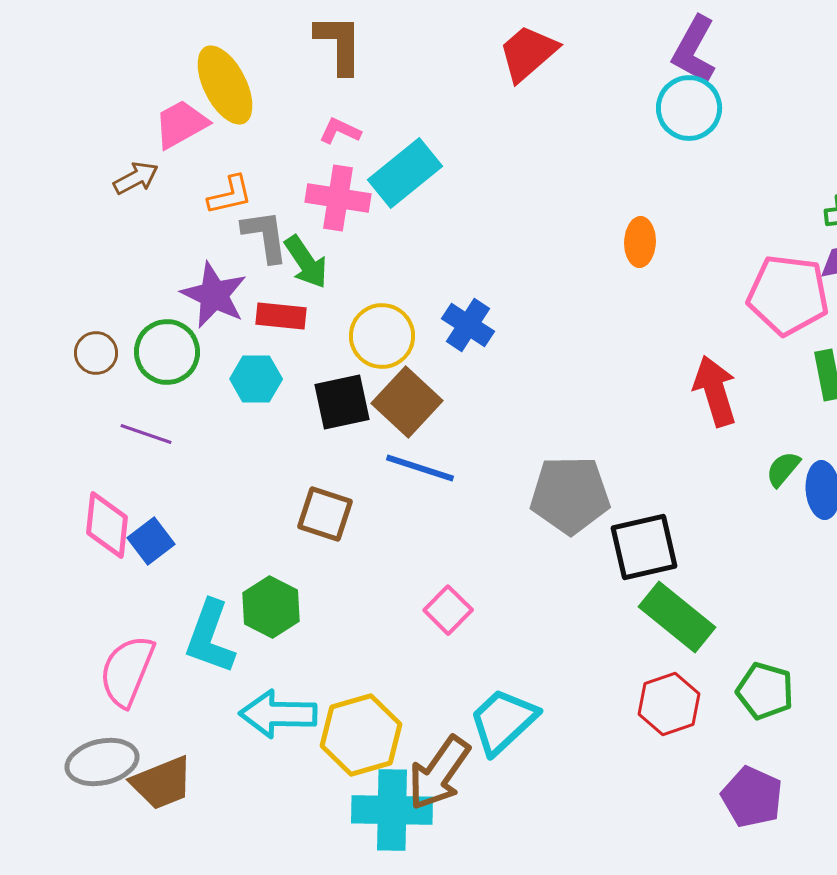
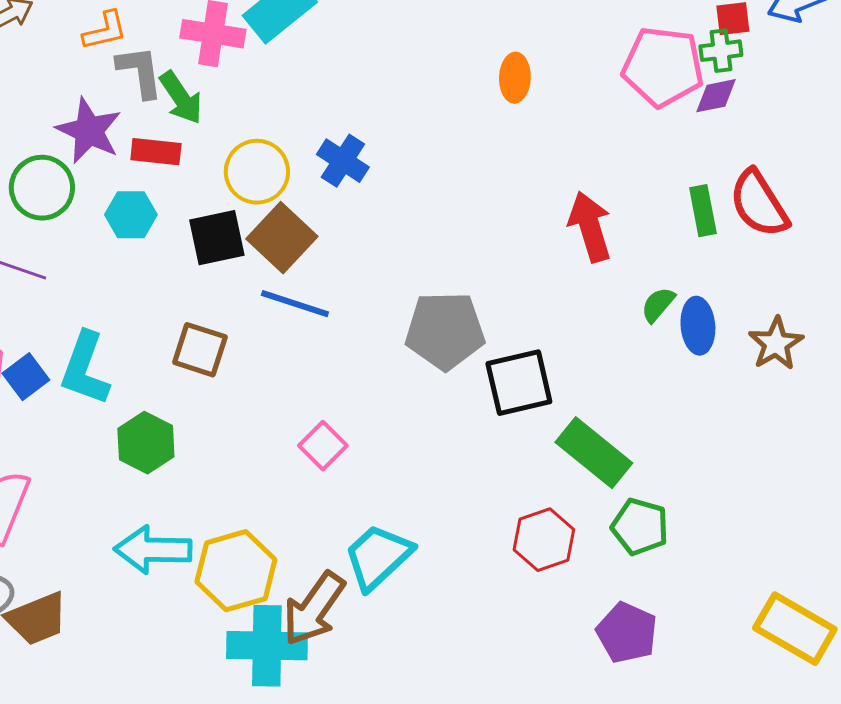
pink pentagon: (788, 295) -> (663, 67), moved
green rectangle: (677, 617) -> (594, 453), moved
cyan L-shape: (210, 637) -> (85, 369), moved

